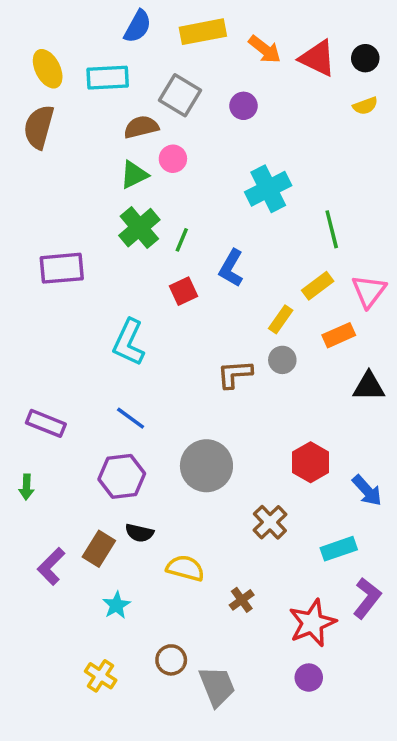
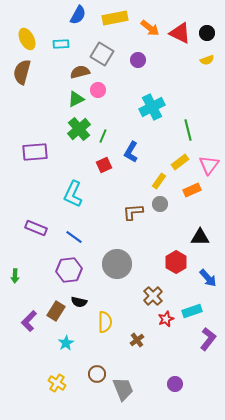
cyan rectangle: (108, 78) -> (61, 44), size x0.7
black triangle: (369, 386) -> (200, 237), moved
purple rectangle: (46, 423) -> (36, 228), moved
yellow semicircle: (185, 568) -> (105, 322), turned 75
red star: (312, 623) -> (166, 319), moved, size x0.6

